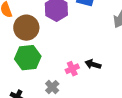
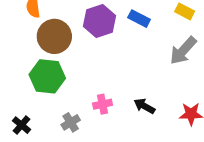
black arrow: (93, 64) -> (144, 106), moved

